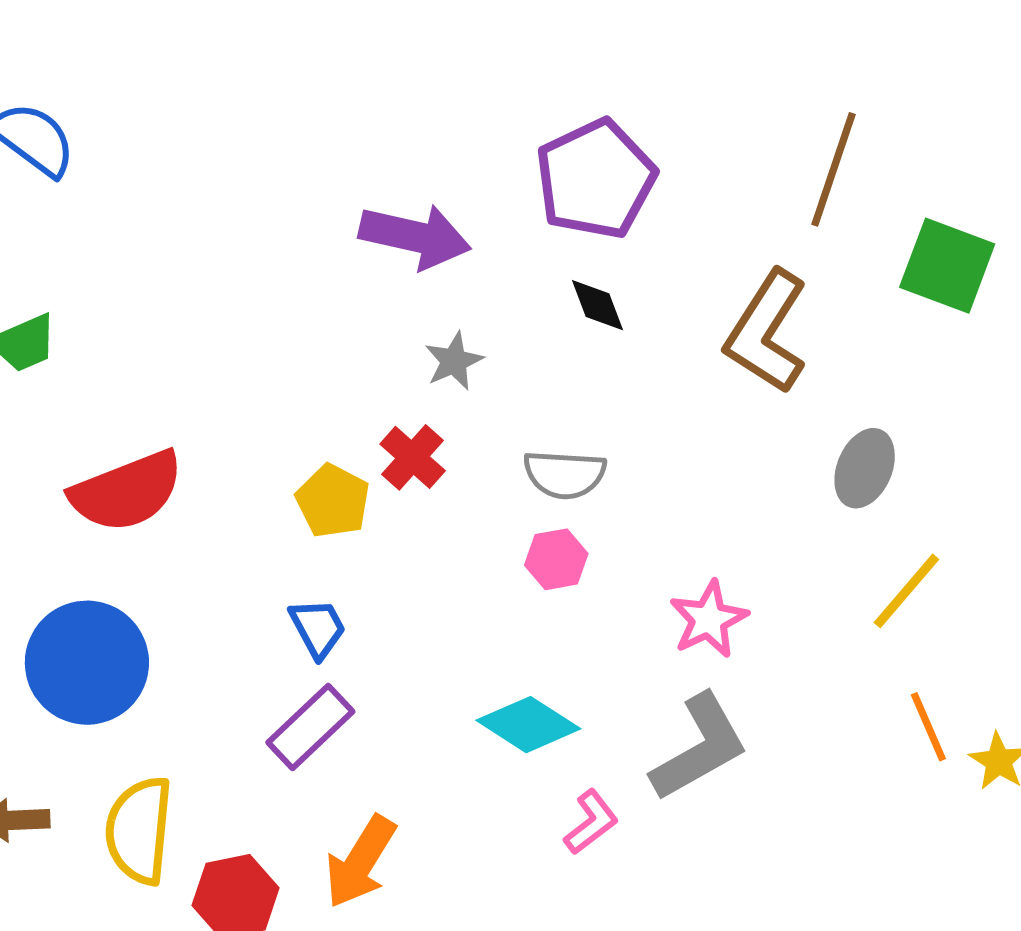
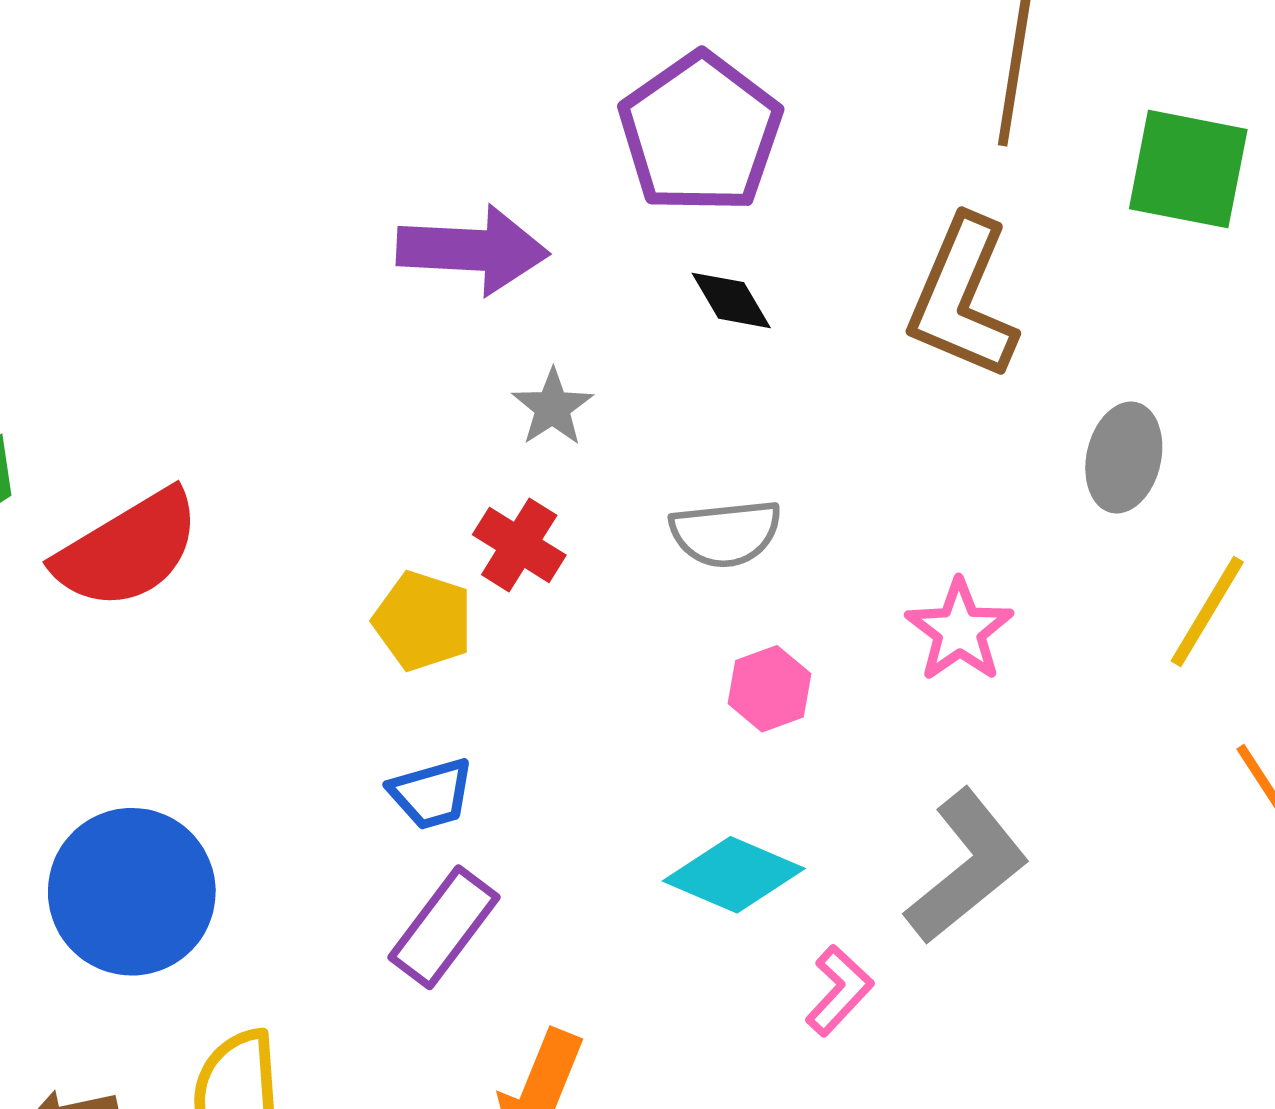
red semicircle: (127, 491) -> (128, 549), moved
pink hexagon: (556, 559) -> (770, 689), moved
pink star: (709, 619) -> (960, 631), moved
blue trapezoid: (318, 628) -> (431, 794), turned 112

